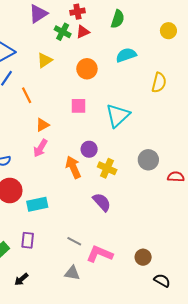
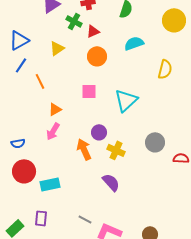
yellow circle: (168, 31) -> (174, 20), size x1.5
red triangle: (83, 32) -> (93, 31), moved

